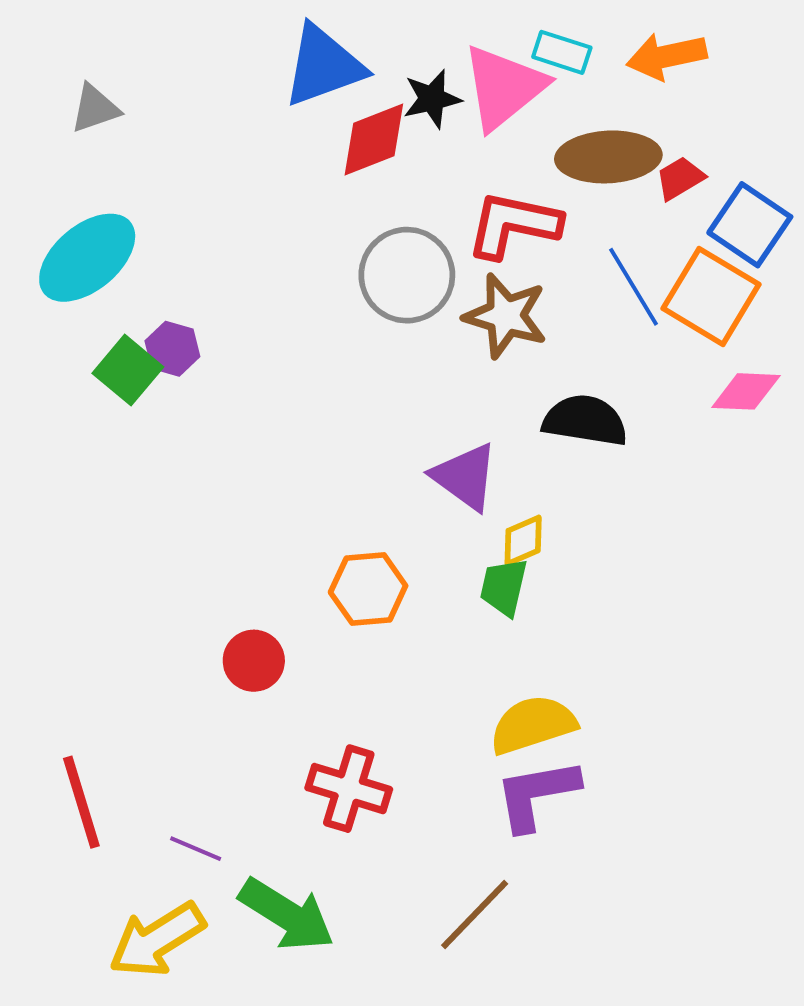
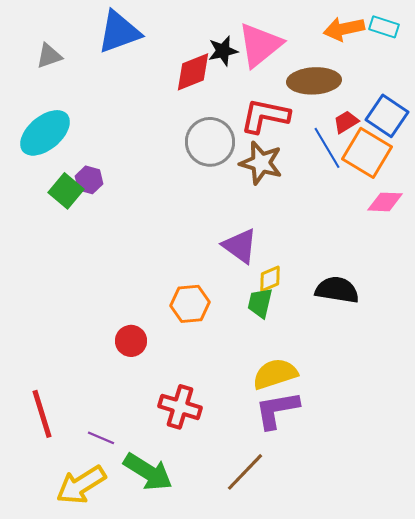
cyan rectangle: (562, 52) -> (384, 27), moved
blue triangle: (324, 66) -> (119, 32), moved
red trapezoid: (680, 178) -> (346, 122), moved
black semicircle: (585, 420) -> (337, 290), moved

